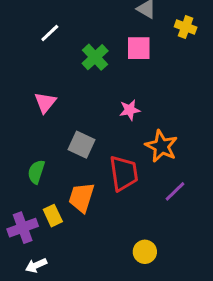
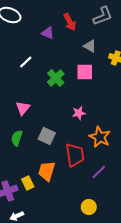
green semicircle: (36, 172) -> (17, 138), moved
purple line: (175, 191) -> (99, 172), moved

